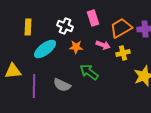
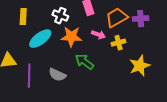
orange star: (76, 47) -> (71, 37), size x1.5

